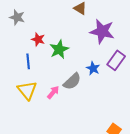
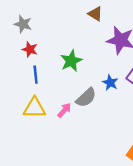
red star: (38, 39) -> (30, 49), moved
yellow triangle: (27, 90) -> (34, 108), turned -50

